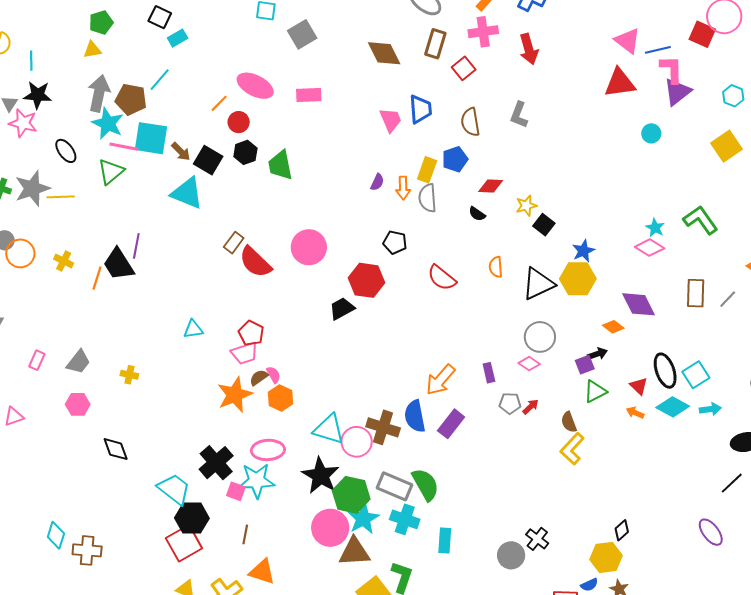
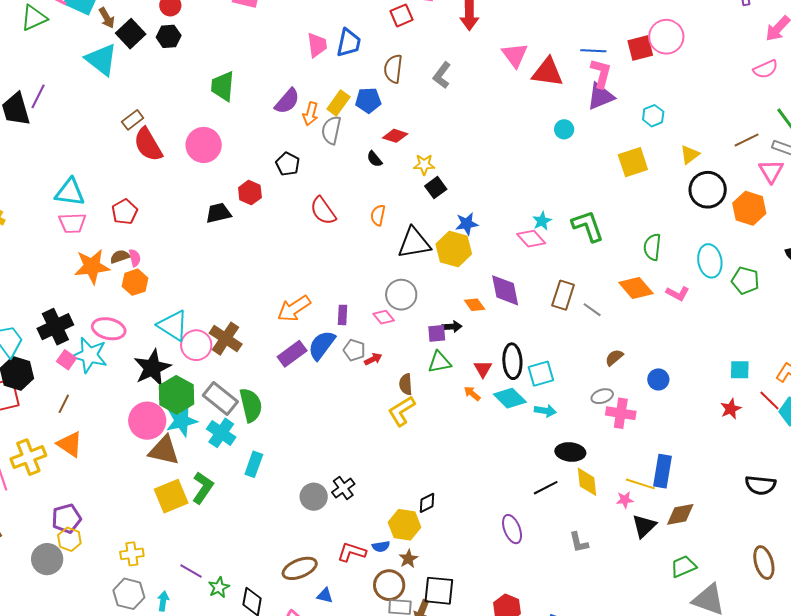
red square: (702, 34) -> (640, 48), turned 36
pink triangle: (627, 41) -> (515, 55), moved
green trapezoid: (280, 165) -> (223, 86), moved
purple semicircle: (377, 182) -> (287, 101), size x1.6
red hexagon: (366, 280) -> (250, 193), size x0.7
gray line: (728, 299) -> (592, 310), turned 66
cyan triangle: (193, 329) -> (70, 192), size x1.5
pink trapezoid: (245, 353) -> (72, 223), moved
blue semicircle: (415, 416) -> (322, 345), moved, turned 32

